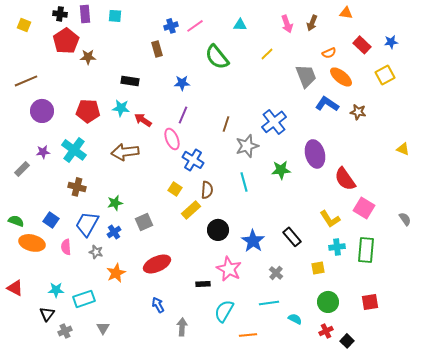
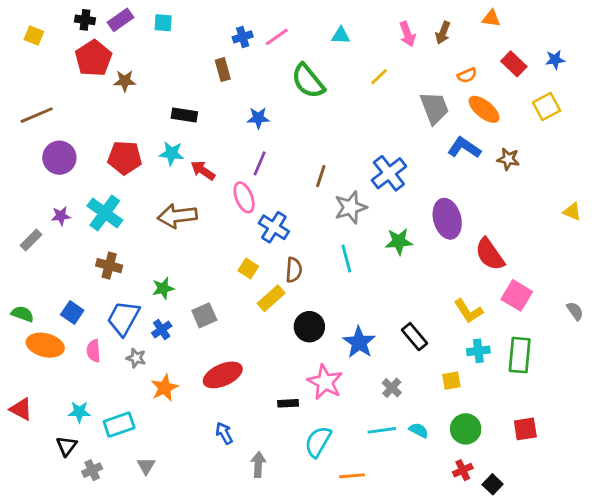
purple rectangle: (85, 14) -> (120, 20), turned 60
cyan semicircle: (295, 319) -> (419, 430), moved

